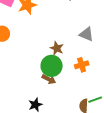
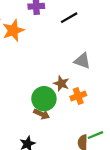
brown star: (57, 48) -> (61, 83), moved

